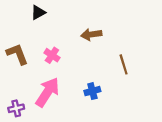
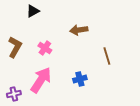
brown L-shape: (17, 54) -> (15, 47), turned 50

